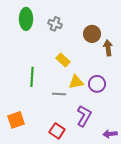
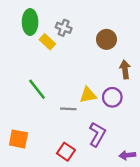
brown arrow: (108, 48) -> (125, 69), moved
yellow rectangle: (63, 60) -> (47, 42), moved
green line: (32, 77) -> (37, 89), turned -42
orange square: (16, 120) -> (18, 139), turned 30

